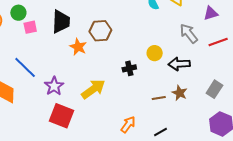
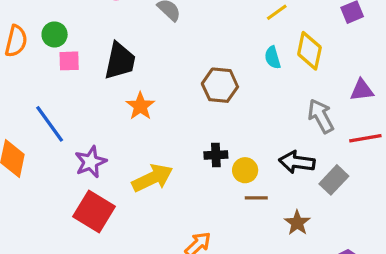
brown hexagon: (100, 31) -> (220, 85), moved
yellow circle: (155, 53) -> (245, 170), moved
gray rectangle: (214, 89) -> (334, 180), moved
brown star: (180, 93) -> (297, 223), moved
brown line: (159, 98) -> (256, 198), moved

